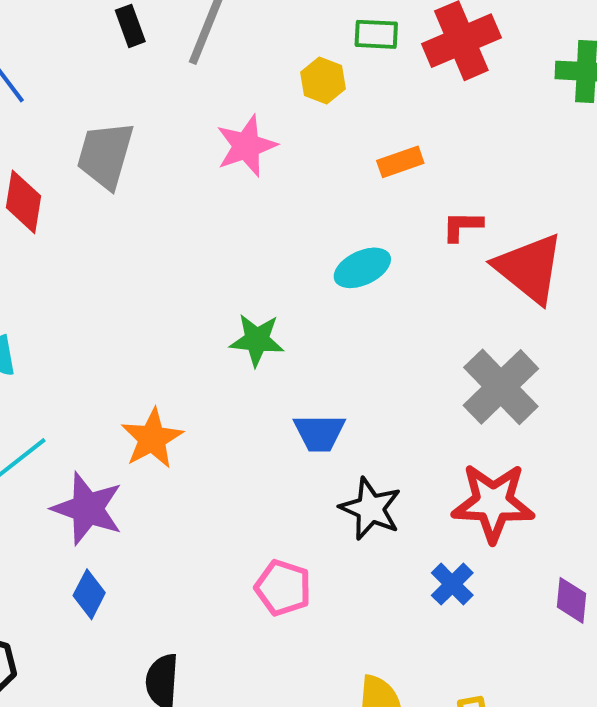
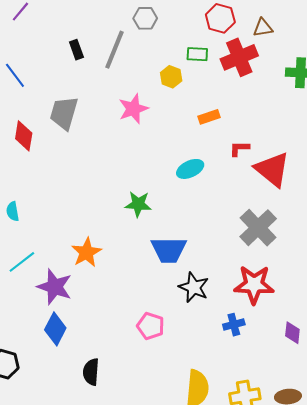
blue trapezoid: (319, 433) -> (169, 250), size x1.4
blue cross: (452, 584) -> (234, 325), turned 30
blue diamond: (89, 594) -> (55, 329), size x1.4

